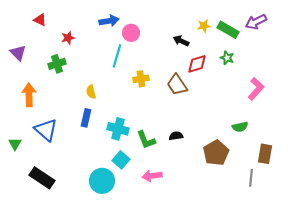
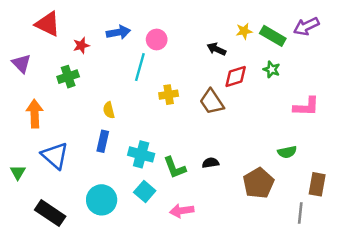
red triangle: (40, 20) -> (48, 24), size x1.6
blue arrow: (109, 21) -> (118, 32), moved
pink L-shape: (256, 89) -> (306, 107), turned 50
cyan circle: (102, 181) -> (102, 200), moved

